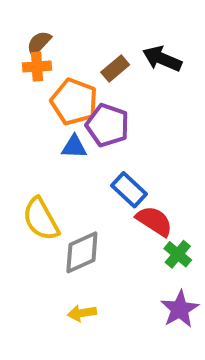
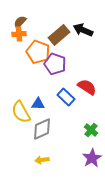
brown rectangle: (115, 68) -> (59, 35), size x1.5
blue triangle: (74, 147) -> (38, 104), moved
red semicircle: (154, 221) -> (87, 87), moved

